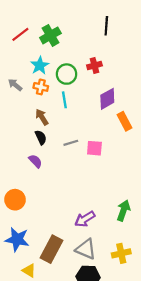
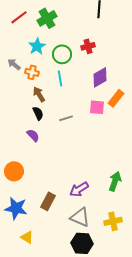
orange cross: (41, 87) -> (32, 72), moved
orange rectangle: (125, 121) -> (116, 98), turned 66
pink square: (94, 148) -> (97, 107), moved
brown rectangle: (52, 249) -> (48, 201), moved, size x0.7

